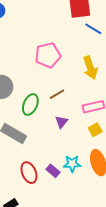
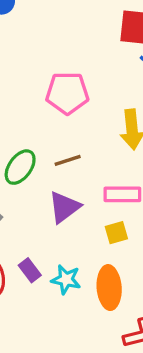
purple triangle: (61, 122) -> (64, 207), size x1.5
purple rectangle: (53, 171) -> (30, 270), moved

